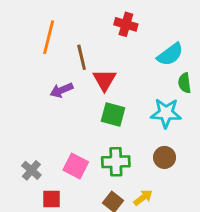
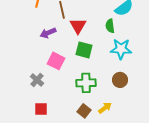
green semicircle: (185, 83) -> (110, 26), moved
pink square: (76, 166) -> (56, 61), moved
gray cross: (31, 170) -> (37, 80), moved

